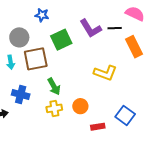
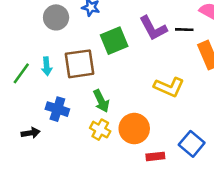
gray circle: (19, 37) -> (56, 17), moved
orange circle: (80, 106) -> (134, 129), size x1.5
yellow cross: (54, 108) -> (100, 130), turned 35

